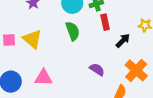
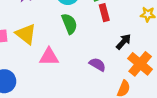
black arrow: (123, 41) -> (123, 42), moved
pink triangle: (43, 78) -> (49, 57), moved

